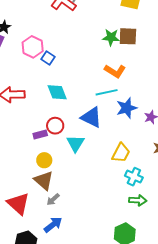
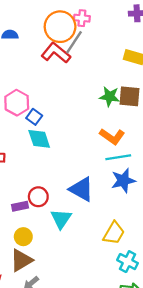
cyan diamond: (57, 92) -> (39, 139), moved
cyan line: (107, 92) -> (118, 157), moved
brown triangle: (44, 180) -> (21, 260), turned 45

